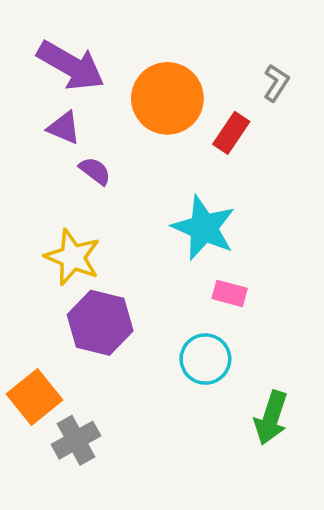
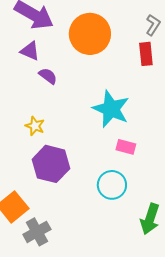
red rectangle: (231, 133) -> (146, 54), moved, turned -40
yellow star: (73, 257) -> (35, 126), size x0.6

